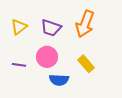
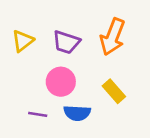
purple line: (19, 65) -> (38, 114), moved

